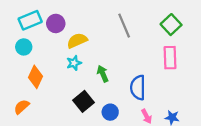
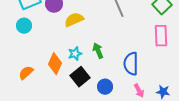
cyan star: (74, 63) -> (75, 54), moved
orange diamond: (35, 77) -> (55, 64), moved
orange semicircle: (22, 107) -> (26, 73), moved

